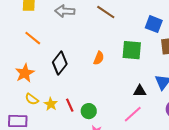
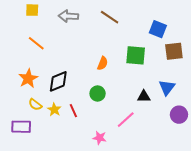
black diamond: (60, 63) -> (58, 81), moved, turned 30
green circle: (89, 111) -> (98, 94), moved
pink line: (133, 114) -> (126, 120), moved

